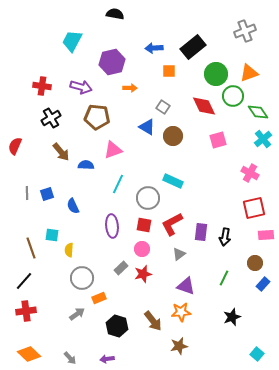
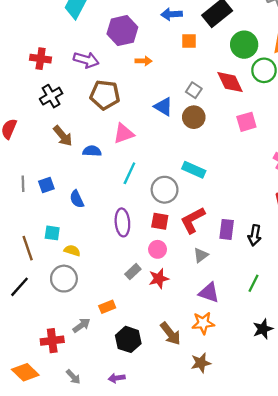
gray square: (163, 107) -> (194, 90), moved
yellow semicircle: (69, 250) -> (72, 251), turned 104
gray circle: (82, 278) -> (64, 279), moved
red cross: (26, 311) -> (52, 341), moved

